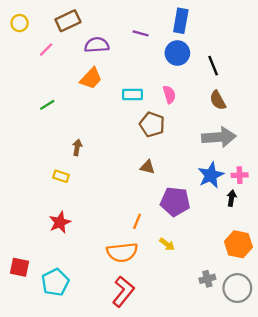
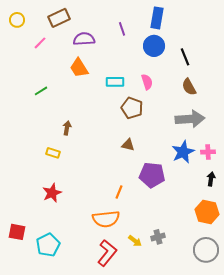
purple line: (141, 33) -> (122, 29), turned 56
orange trapezoid: (91, 78) -> (79, 68), turned 105
black arrow: (232, 198) -> (211, 179), moved
yellow arrow: (167, 244) -> (135, 241), moved
gray cross: (207, 279) -> (158, 237), moved

